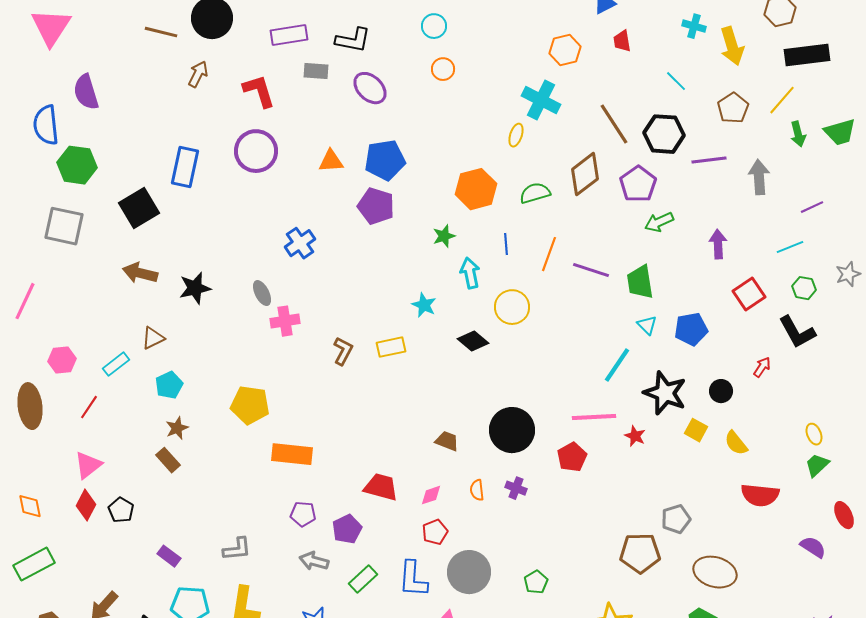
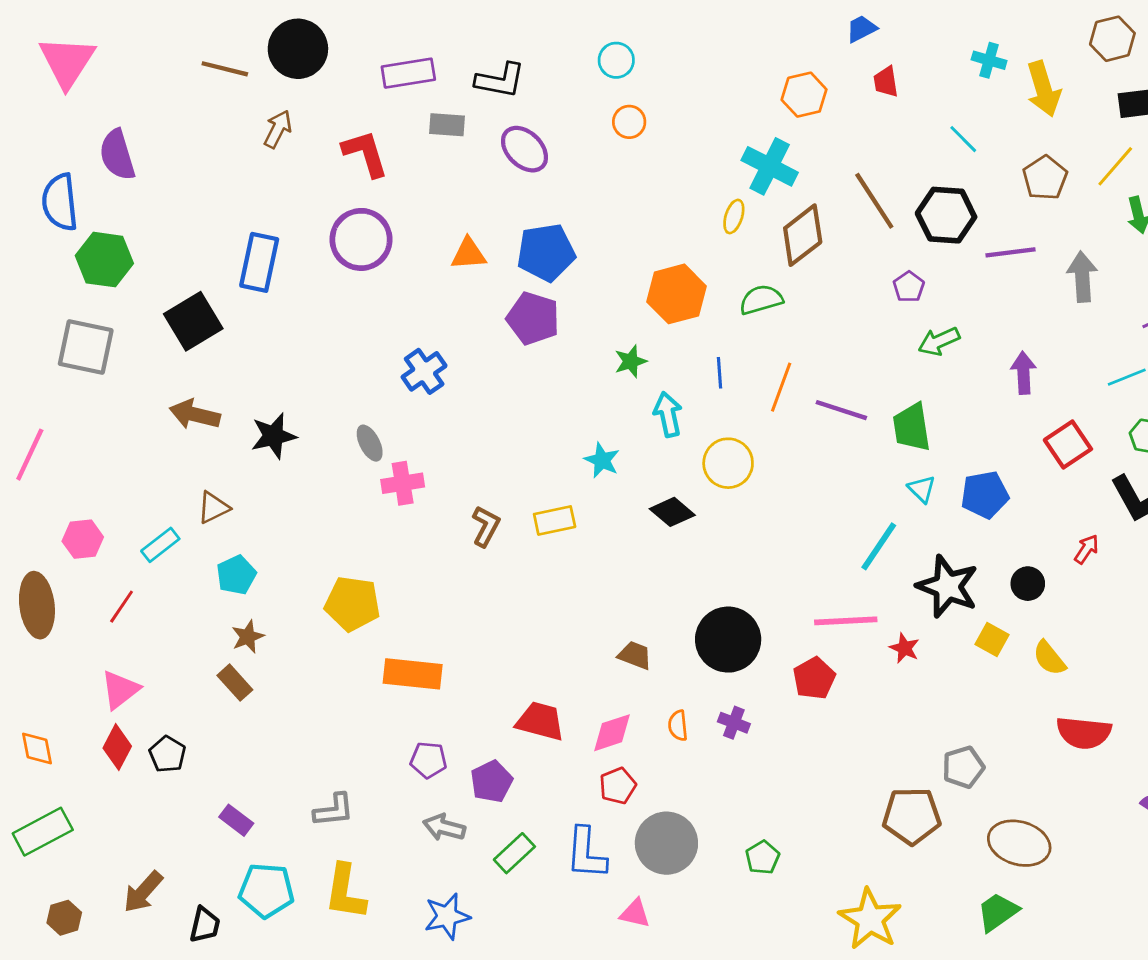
brown diamond: (585, 174) -> (803, 235), moved
purple pentagon: (638, 184) -> (909, 287), size x0.6
pink diamond: (431, 495) -> (612, 733), size x1.4

